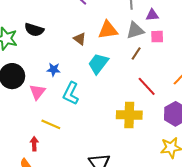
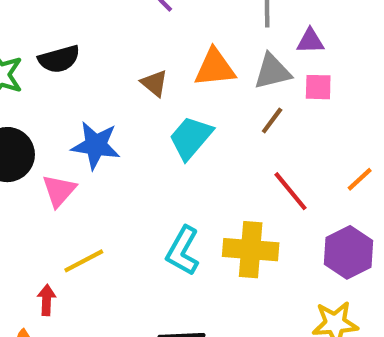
black semicircle: (34, 30) -> (59, 59), turned -36
blue star: (54, 70) -> (96, 145), size x1.6
cyan L-shape: (71, 93) -> (183, 251), moved
yellow line: (51, 124) -> (84, 261), turned -54

